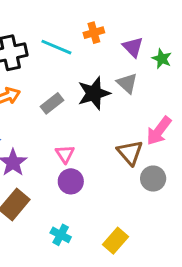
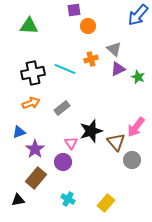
purple triangle: (133, 47) -> (118, 69), turned 49
gray triangle: (127, 83) -> (114, 49), moved
black star: (94, 93) -> (91, 131), moved
purple circle: (71, 181) -> (63, 162), moved

